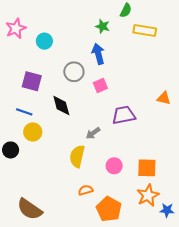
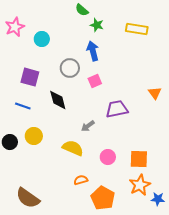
green semicircle: (126, 10) -> (82, 10), moved, turned 104
orange triangle: (164, 98) -> (155, 93), turned 40
yellow circle: (33, 132) -> (34, 136), moved
yellow semicircle: (77, 156) -> (73, 148), turned 100

